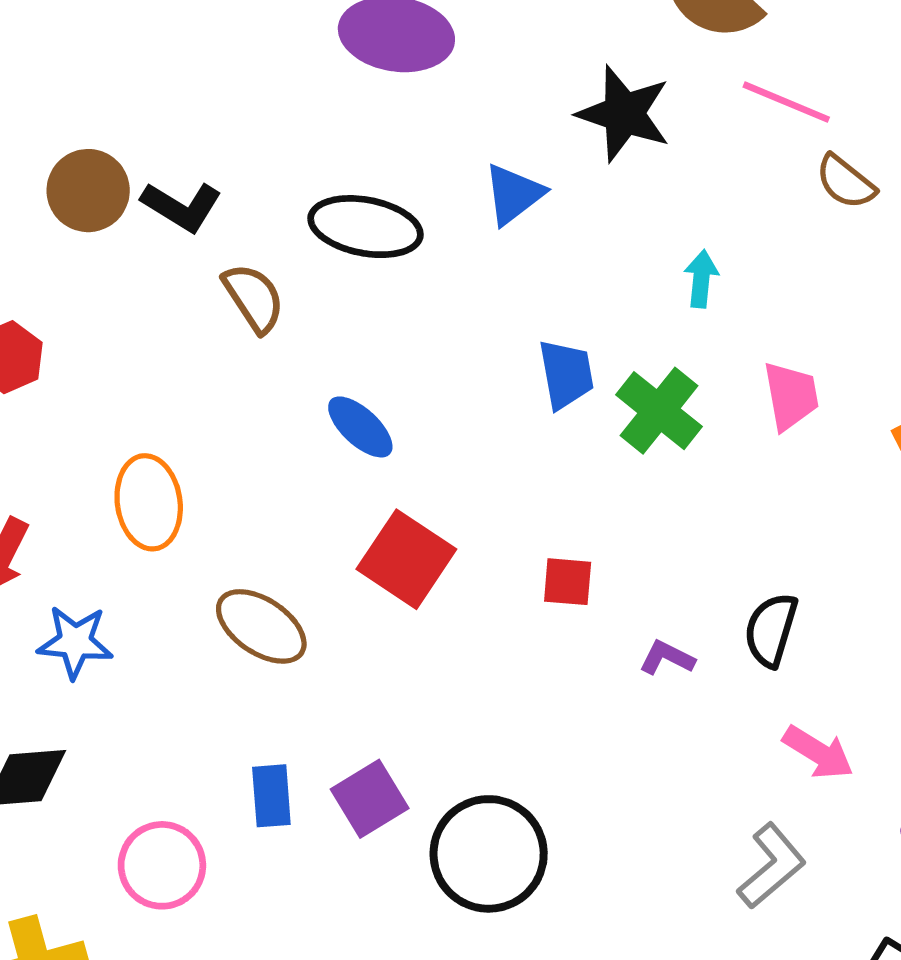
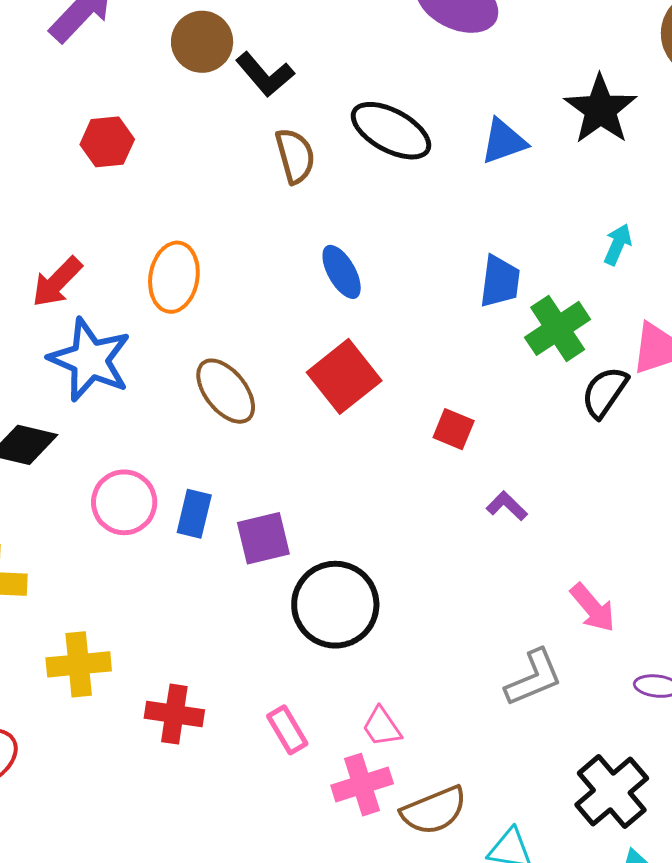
black semicircle: (771, 630) -> (605, 392), moved
blue star: (75, 642) -> (90, 360), size x1.5
pink circle: (162, 865) -> (124, 502), moved

